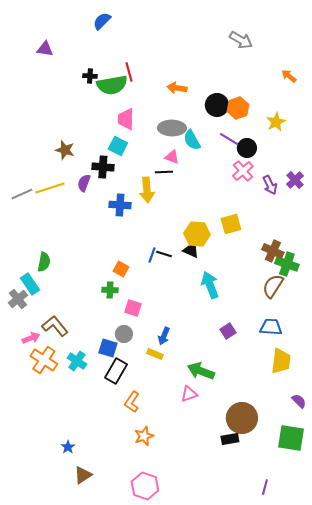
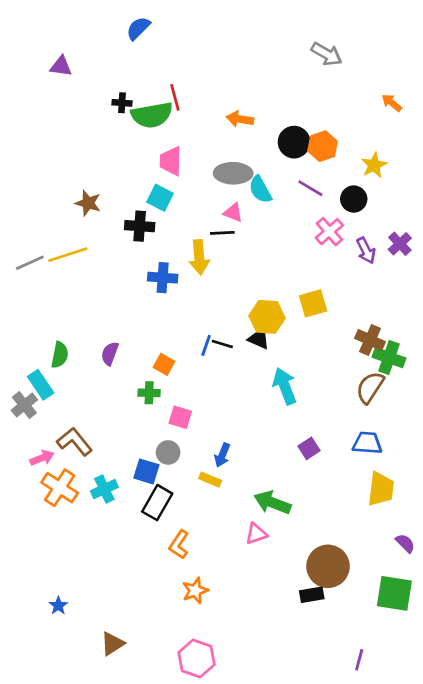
black circle: (247, 148) -> (354, 199), moved
purple semicircle: (84, 183) -> (110, 354), moved
cyan cross: (77, 361) -> (104, 489), turned 30
blue star: (68, 447) -> (58, 606), moved

